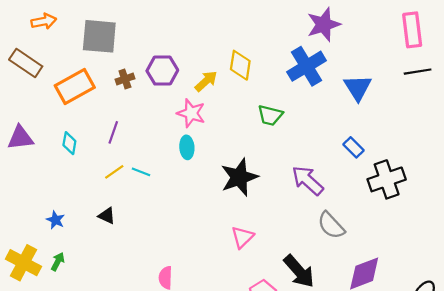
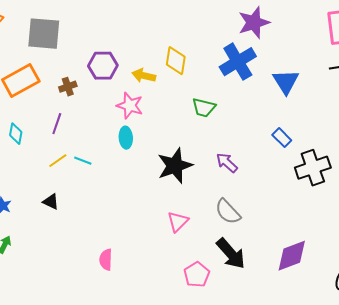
brown cross: (125, 79) -> (68, 87), moved
yellow arrow: (206, 81) -> (144, 76), turned -125
purple arrow: (308, 180) -> (227, 163), moved, size x0.7
gray semicircle: (331, 225) -> (228, 212), moved

